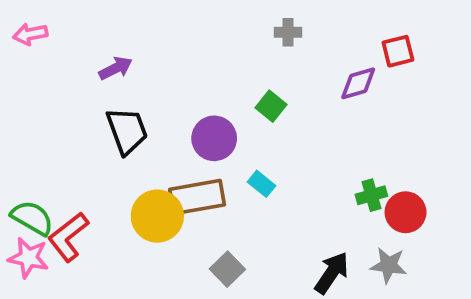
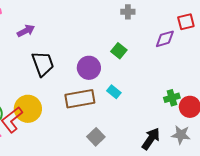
purple arrow: (116, 68) -> (26, 31), moved
yellow circle: (157, 216) -> (28, 109), moved

